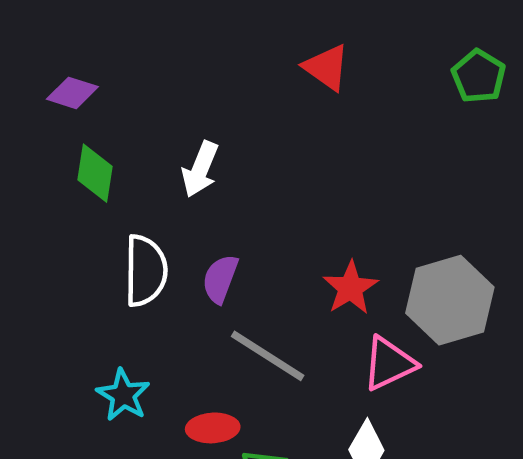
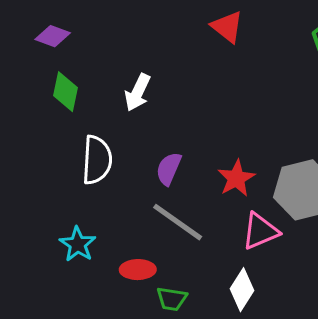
purple semicircle: (220, 279) -> (169, 169), moved

